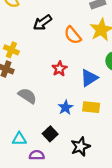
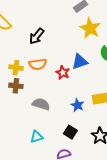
orange semicircle: (73, 35) -> (38, 64), moved, turned -42
blue triangle: (89, 78) -> (80, 62), moved, turned 30
cyan triangle: (19, 139) -> (37, 137), moved

